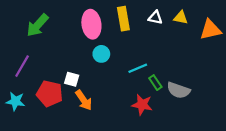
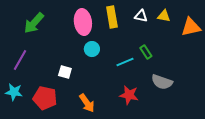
green rectangle: (155, 83) -> (146, 52), moved
red pentagon: (50, 94) -> (45, 98), moved
orange arrow: (84, 100) -> (87, 103), moved

